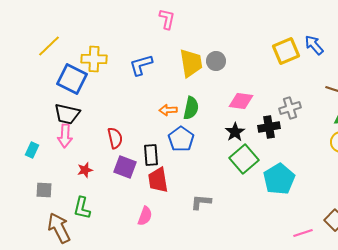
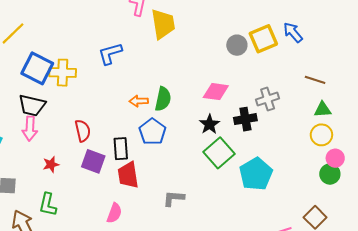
yellow cross: (94, 59) -> (63, 73), moved
gray circle: (216, 61) -> (237, 45), moved
yellow trapezoid: (191, 63) -> (163, 24), moved

